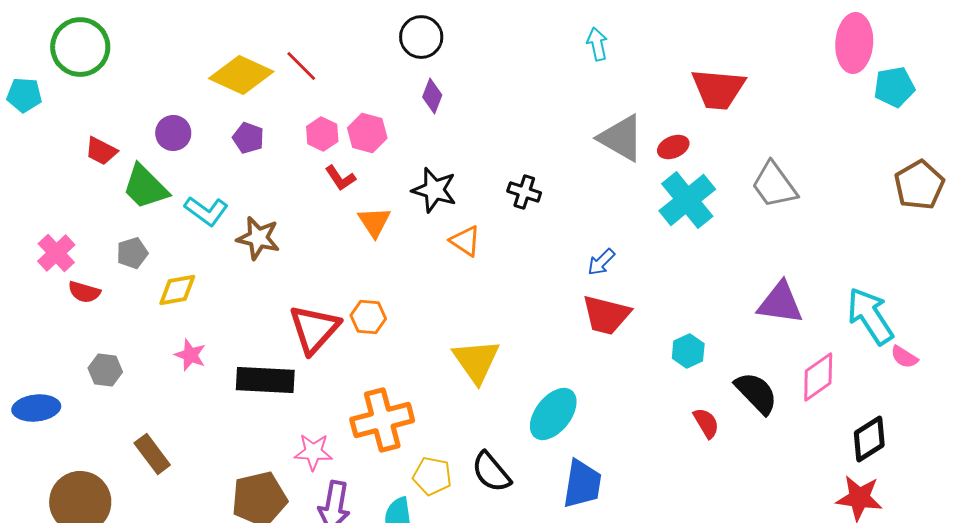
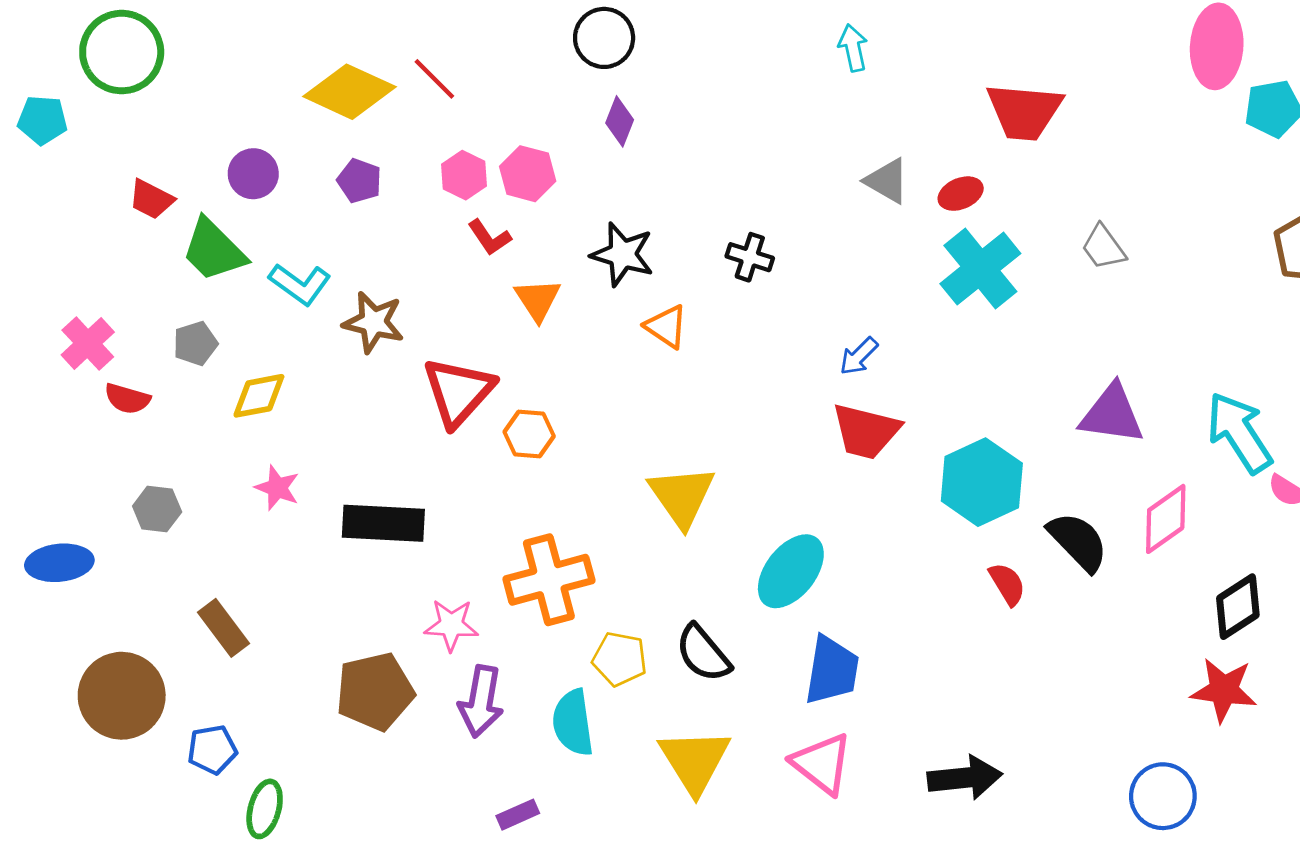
gray triangle: (621, 138) -> (887, 181), size x0.7
gray trapezoid: (774, 185) -> (1103, 247), size x0.7
red triangle: (314, 329) -> (458, 392), moved
cyan hexagon: (688, 351) -> (982, 482), size x1.8

